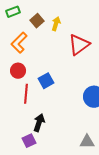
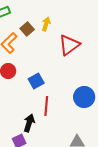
brown square: (37, 21) -> (27, 29), moved
red line: (26, 94) -> (46, 106), moved

